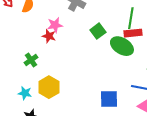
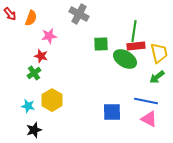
pink star: (55, 25) -> (49, 36), moved
green square: (98, 31) -> (101, 44), turned 35
red star: (49, 36) -> (41, 56), moved

